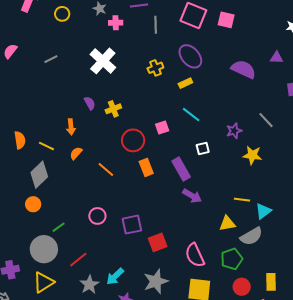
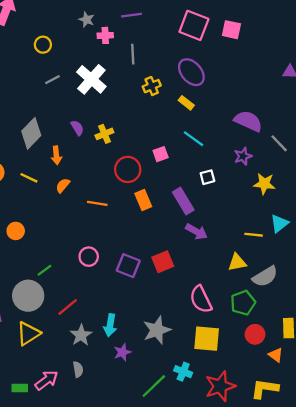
yellow circle: (62, 14) -> (43, 45), moved
gray line: (156, 25) -> (133, 54), moved
gray line: (51, 59) -> (52, 80), moved
purple semicircle: (244, 69) -> (248, 121), moved
yellow rectangle: (185, 83) -> (186, 103), turned 64
orange line: (106, 169) -> (97, 203), turned -30
gray diamond: (39, 175) -> (31, 133), moved
orange circle: (33, 204) -> (16, 231), moved
cyan triangle: (263, 211) -> (279, 223), moved
purple square: (132, 225) -> (128, 266), turned 35
red square: (158, 242) -> (163, 262), moved
cyan arrow: (115, 276) -> (110, 325), turned -36

